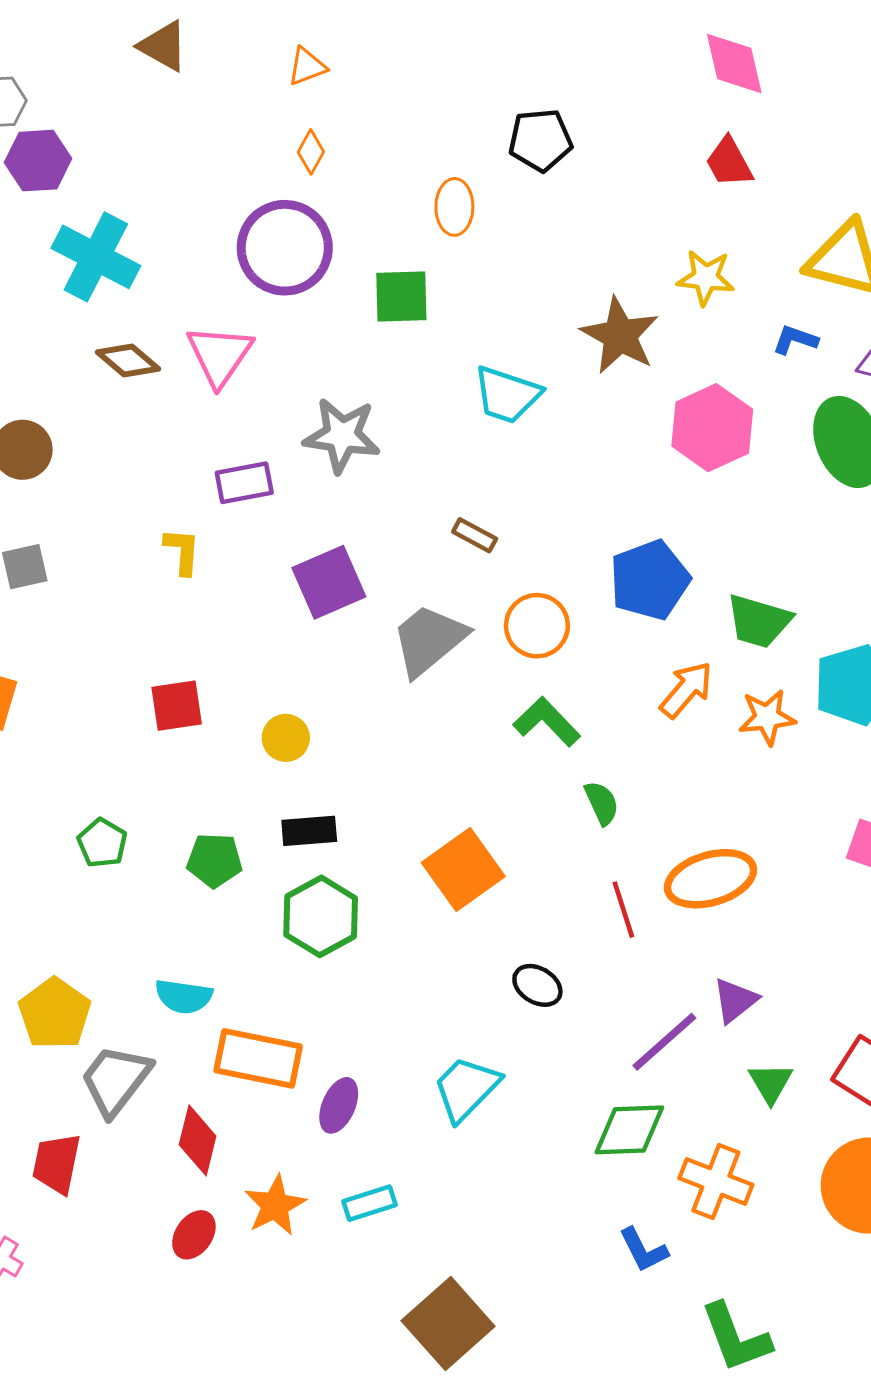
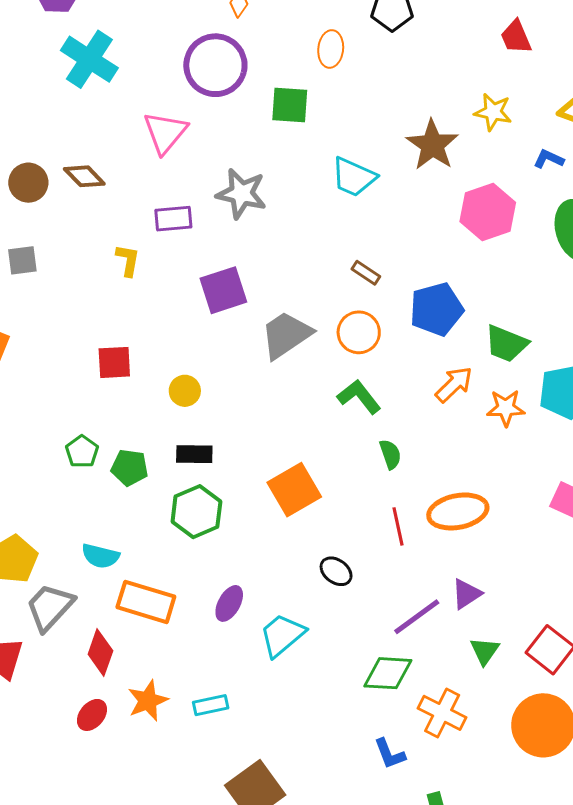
brown diamond: (128, 361) -> (84, 176), moved
brown rectangle: (475, 535) -> (366, 273), moved
green pentagon: (102, 843) -> (82, 452), moved
purple ellipse: (339, 1105) -> (229, 603), moved

